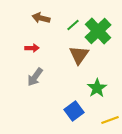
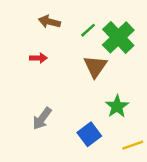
gray arrow: (35, 77) -> (42, 119), moved

